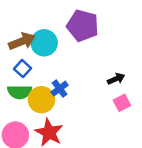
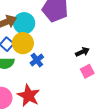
yellow circle: (41, 100) -> (23, 43), moved

